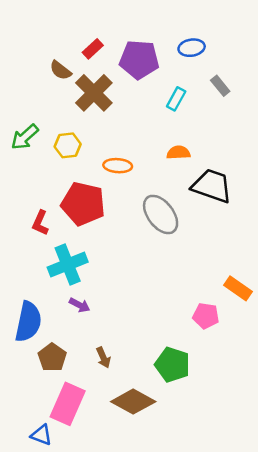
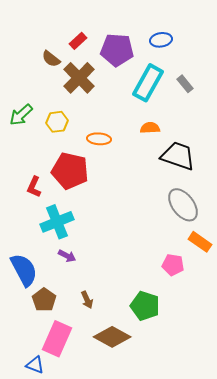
gray rectangle: (220, 86) -> (185, 84), moved
cyan rectangle: (176, 99) -> (148, 83), size x1.8
gray ellipse: (161, 214) -> (183, 205), moved
blue semicircle: (28, 322) -> (24, 270), turned -40

